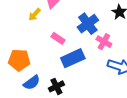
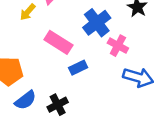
pink rectangle: (58, 38) -> (58, 42), size x1.5
blue rectangle: (73, 58) -> (78, 68), size x0.6

